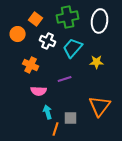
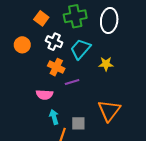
orange circle: (18, 34) -> (22, 45), moved
orange cross: (31, 65) -> (56, 67), moved

